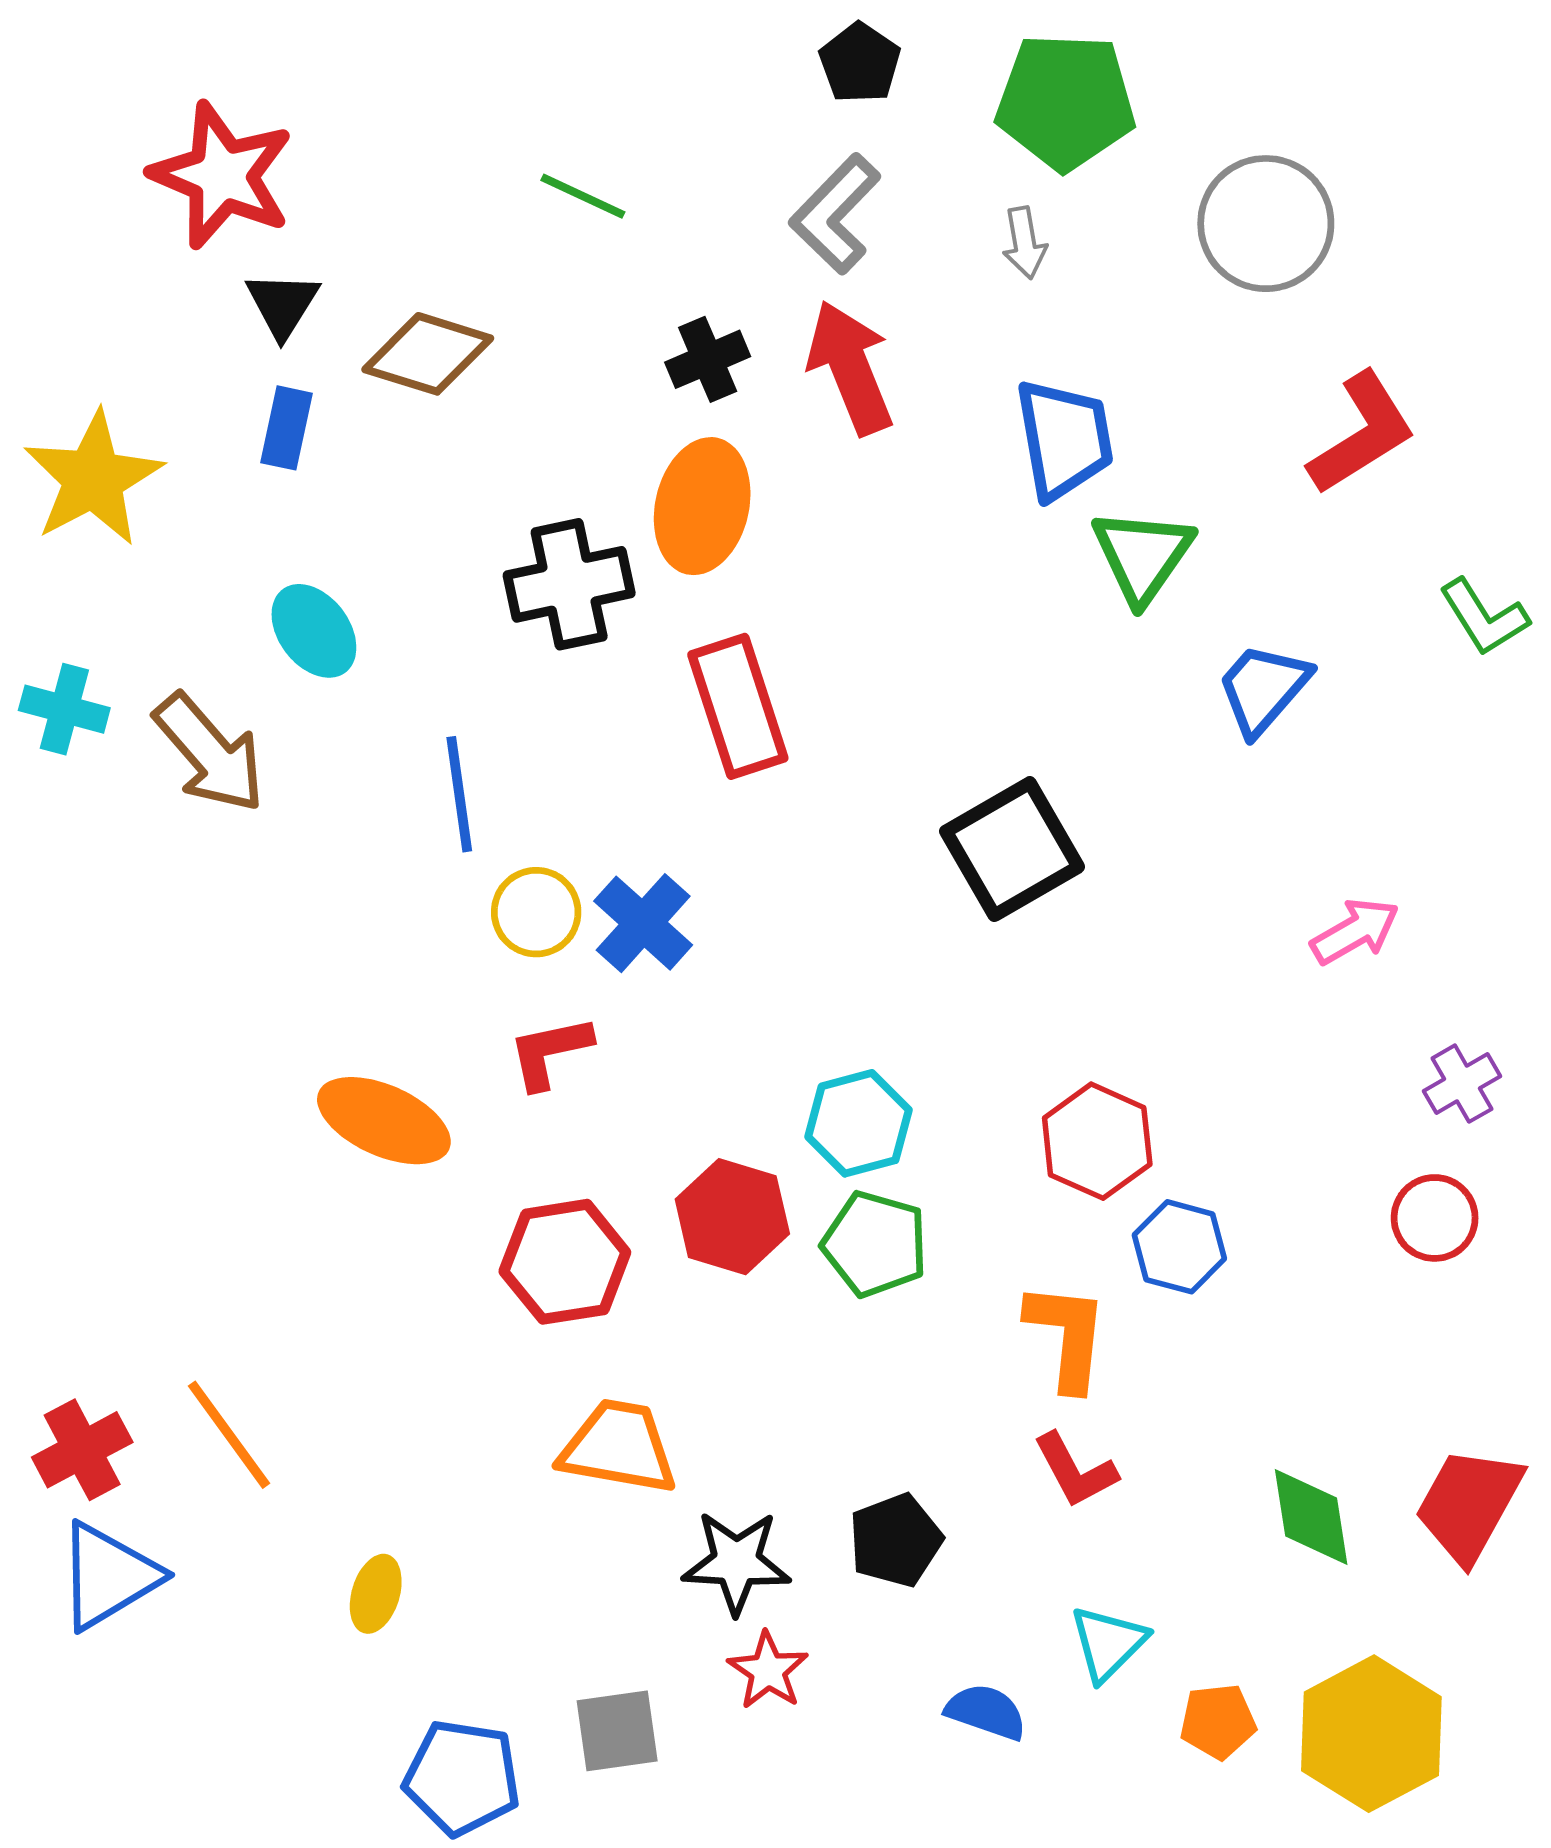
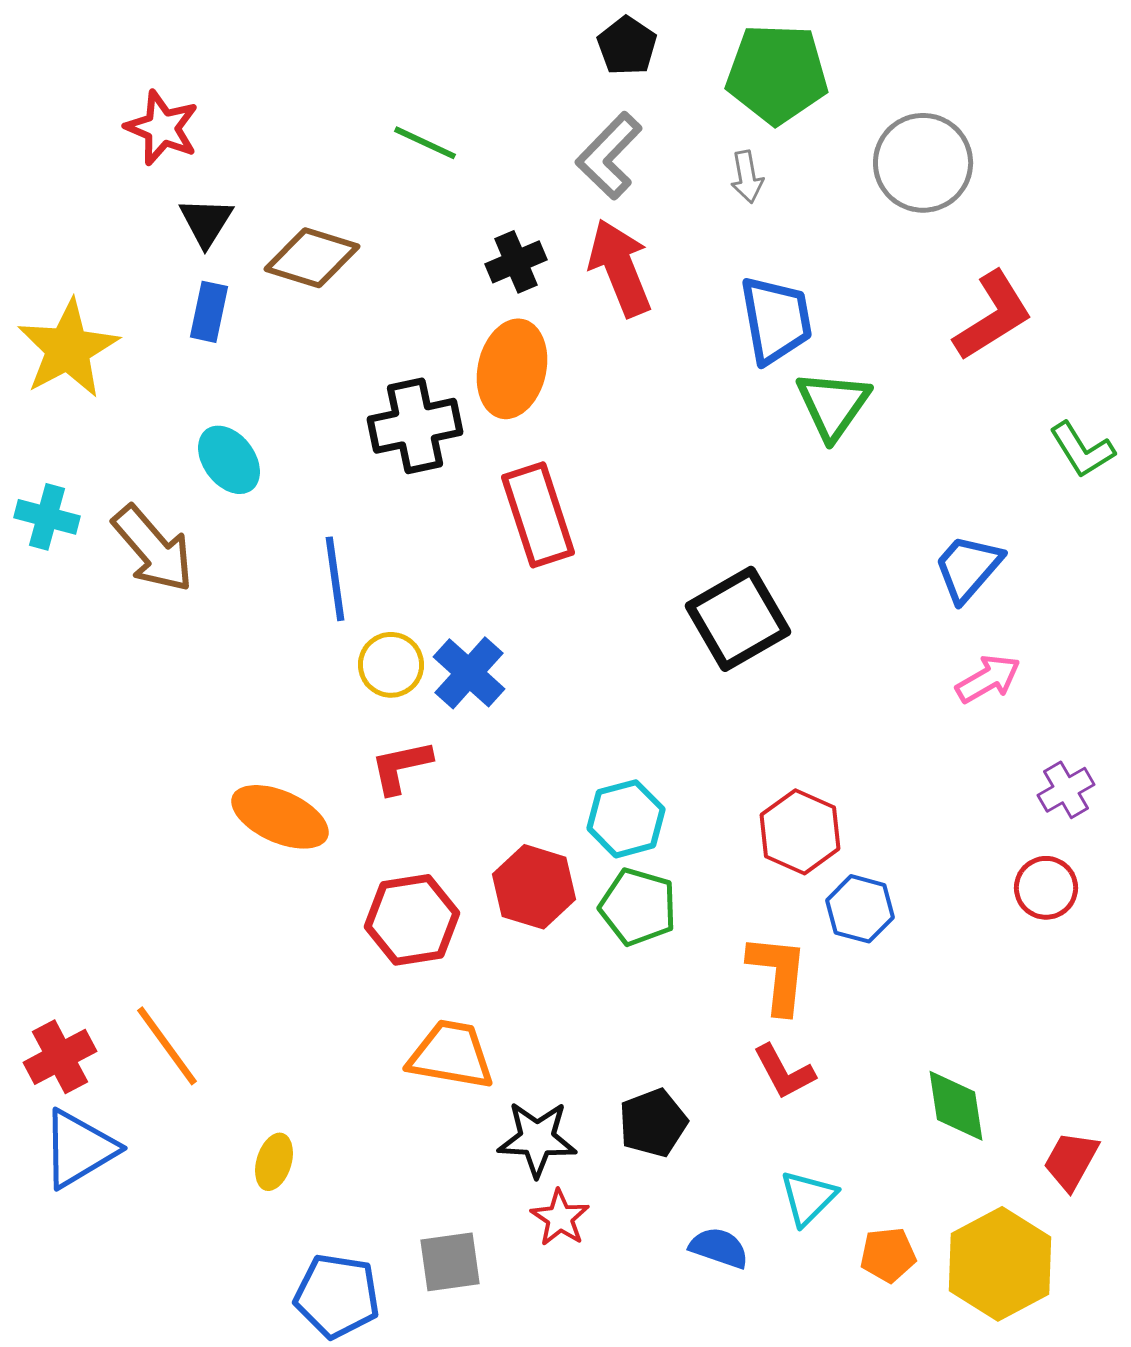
red star: (222, 176) -> (162, 128), size x0.7
blue trapezoid: (1263, 689) -> (968, 568), moved
red trapezoid: (1469, 1505) -> (1071, 1161), moved, size x0.7

